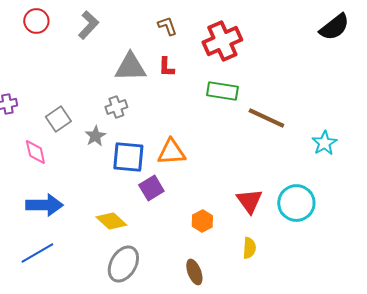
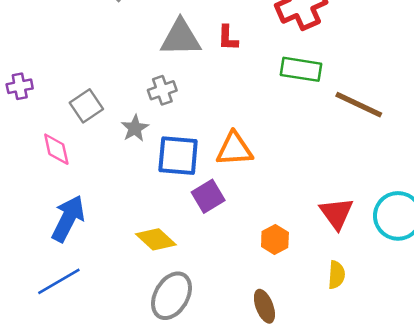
blue arrow: (44, 205) -> (68, 219), turned -63

